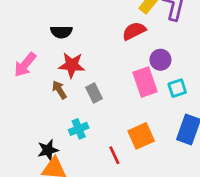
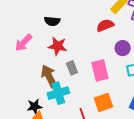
pink rectangle: (145, 82) -> (100, 70), moved
brown arrow: (59, 90) -> (49, 76), moved, size x1.6
cyan cross: (79, 129) -> (58, 93), size x1.5

